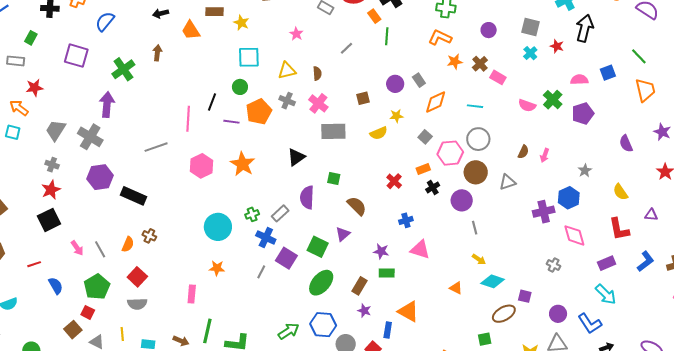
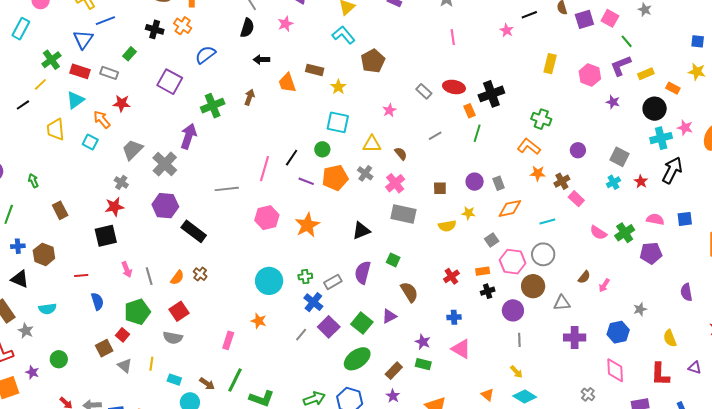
brown semicircle: (317, 73) -> (401, 154), turned -48
cyan line: (475, 106) -> (547, 222), turned -35
purple cross: (544, 212) -> (575, 337), moved

